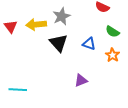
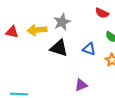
red triangle: (11, 27) -> (12, 32), turned -40
black triangle: (59, 43) -> (59, 48), turned -30

